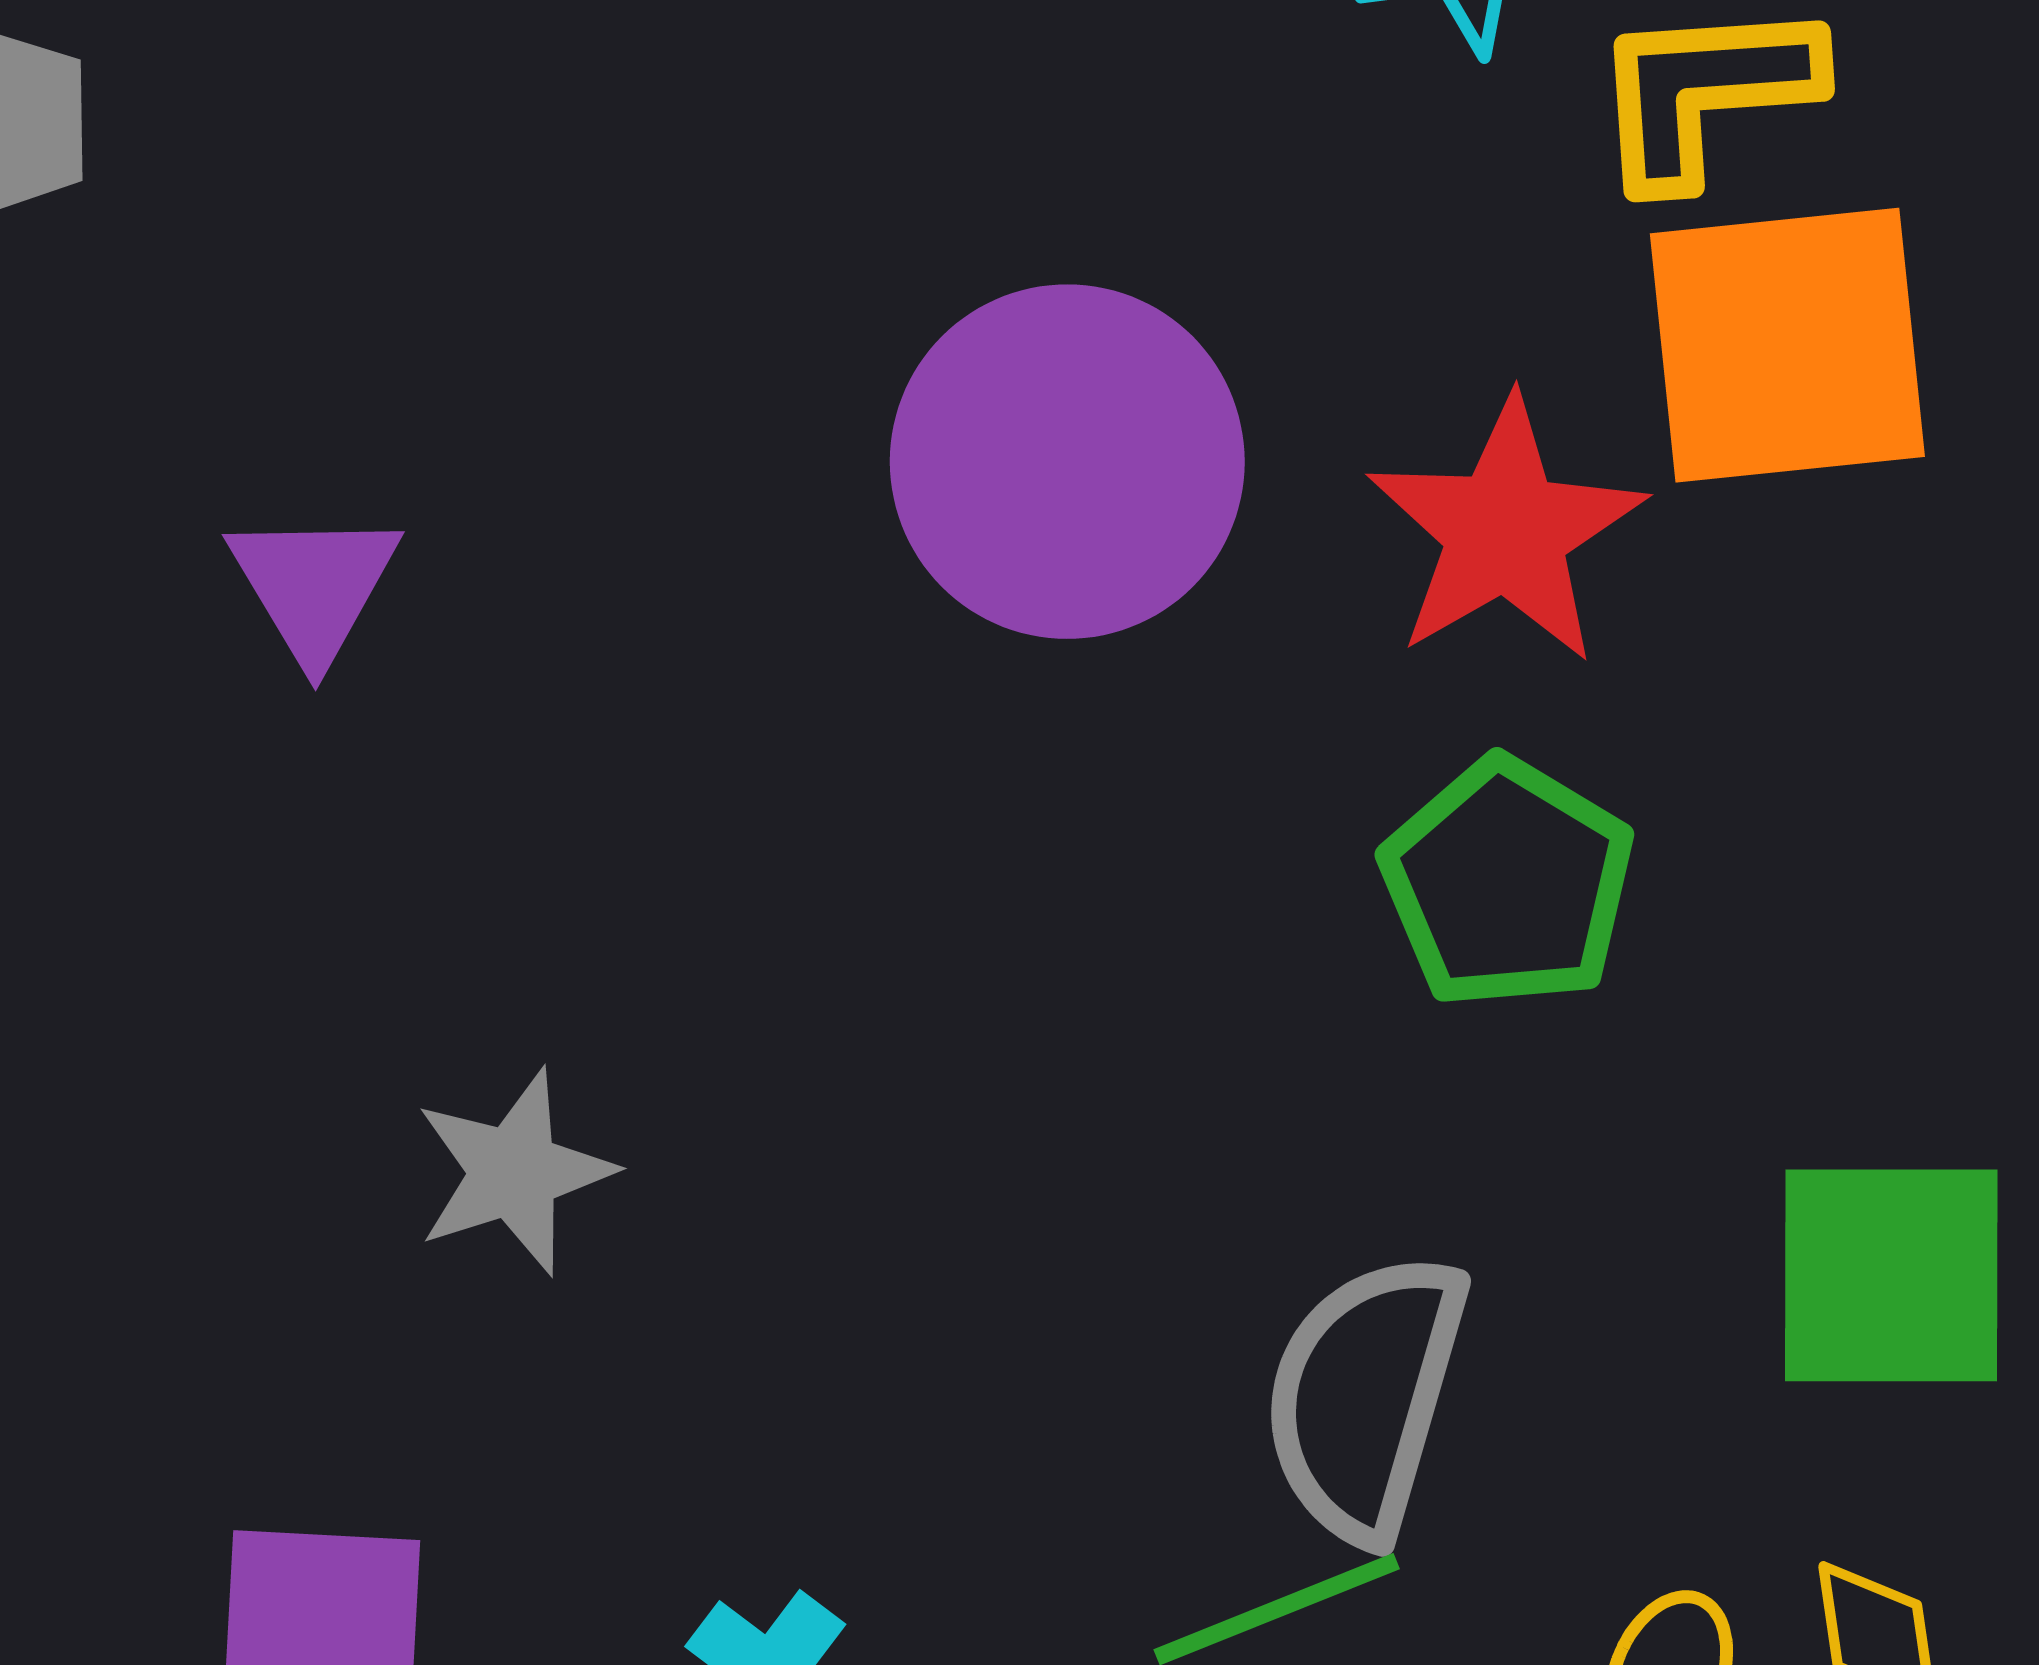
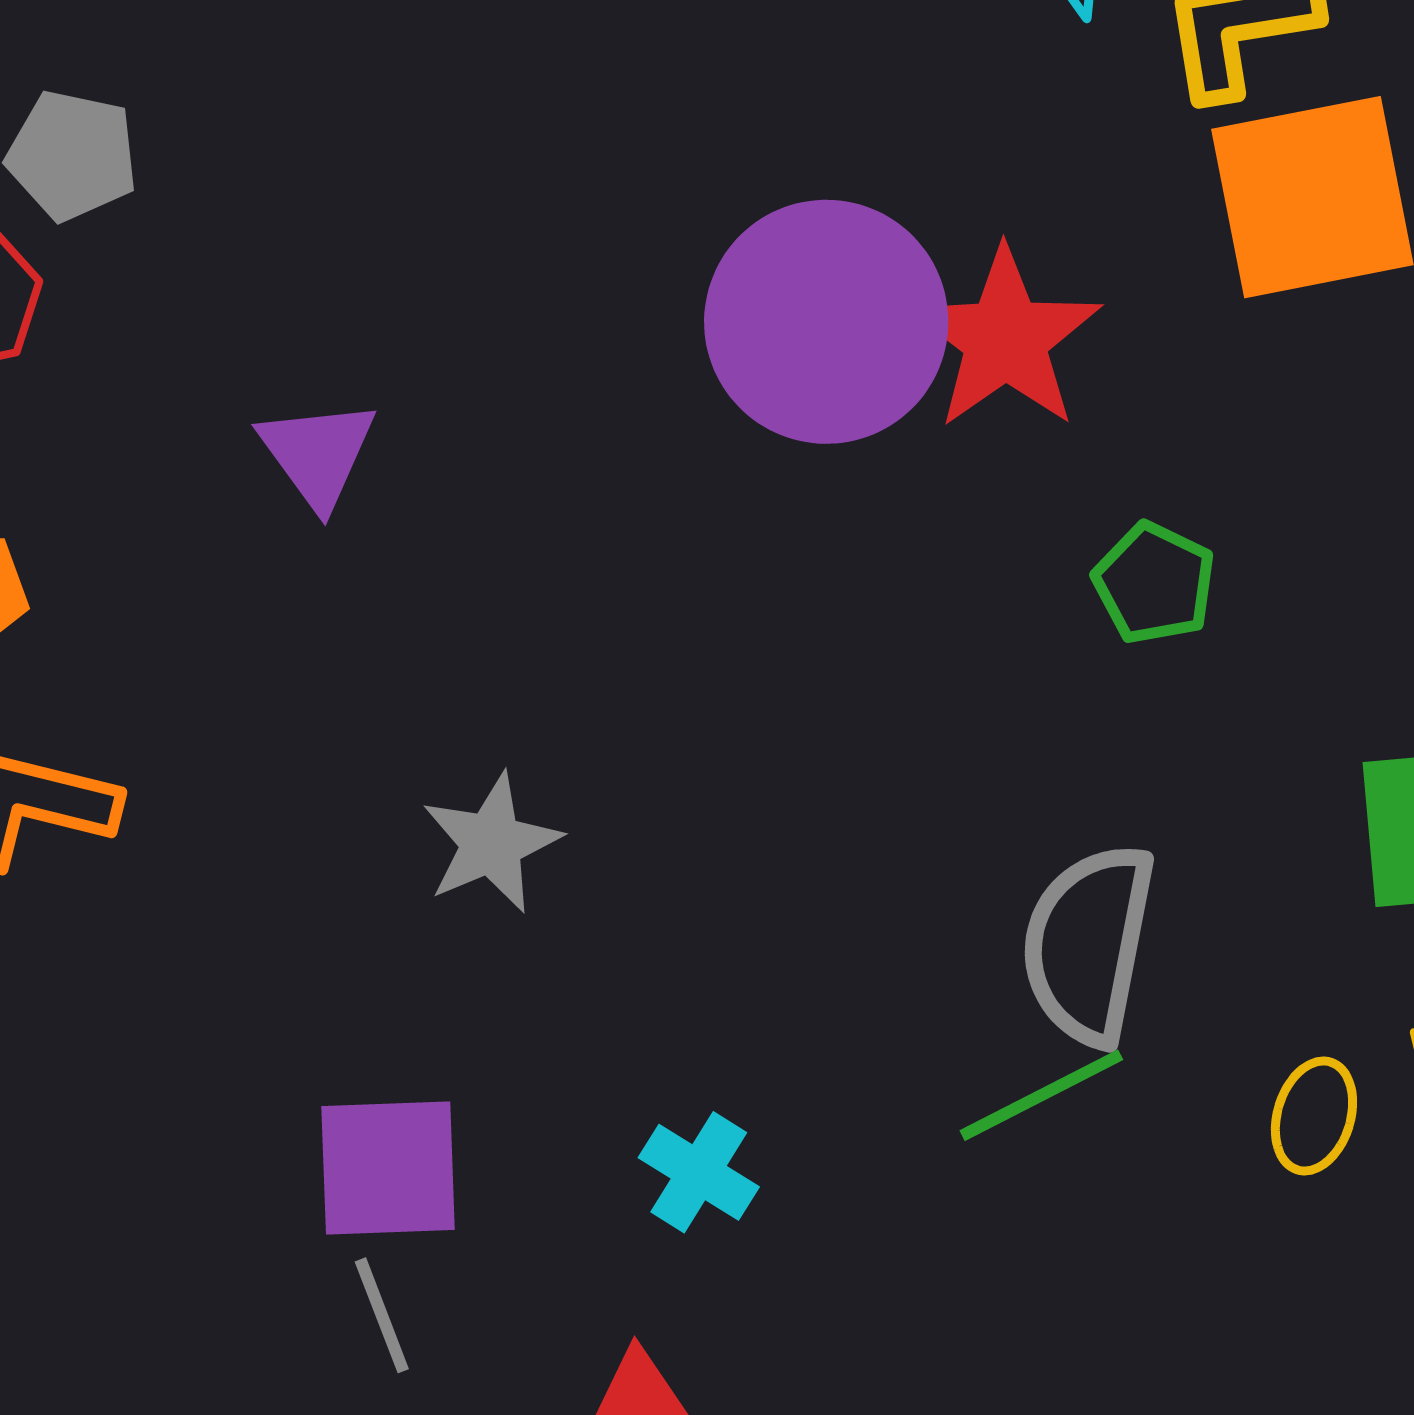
red star: (1506, 531) -> (1005, 339), moved
green pentagon: (1508, 883) -> (1154, 583), size x0.7

